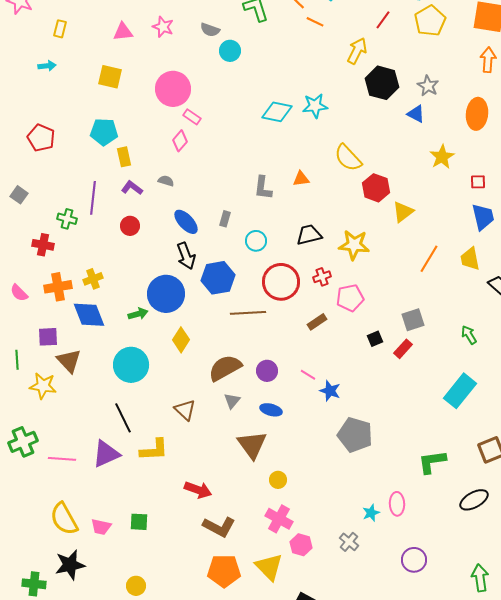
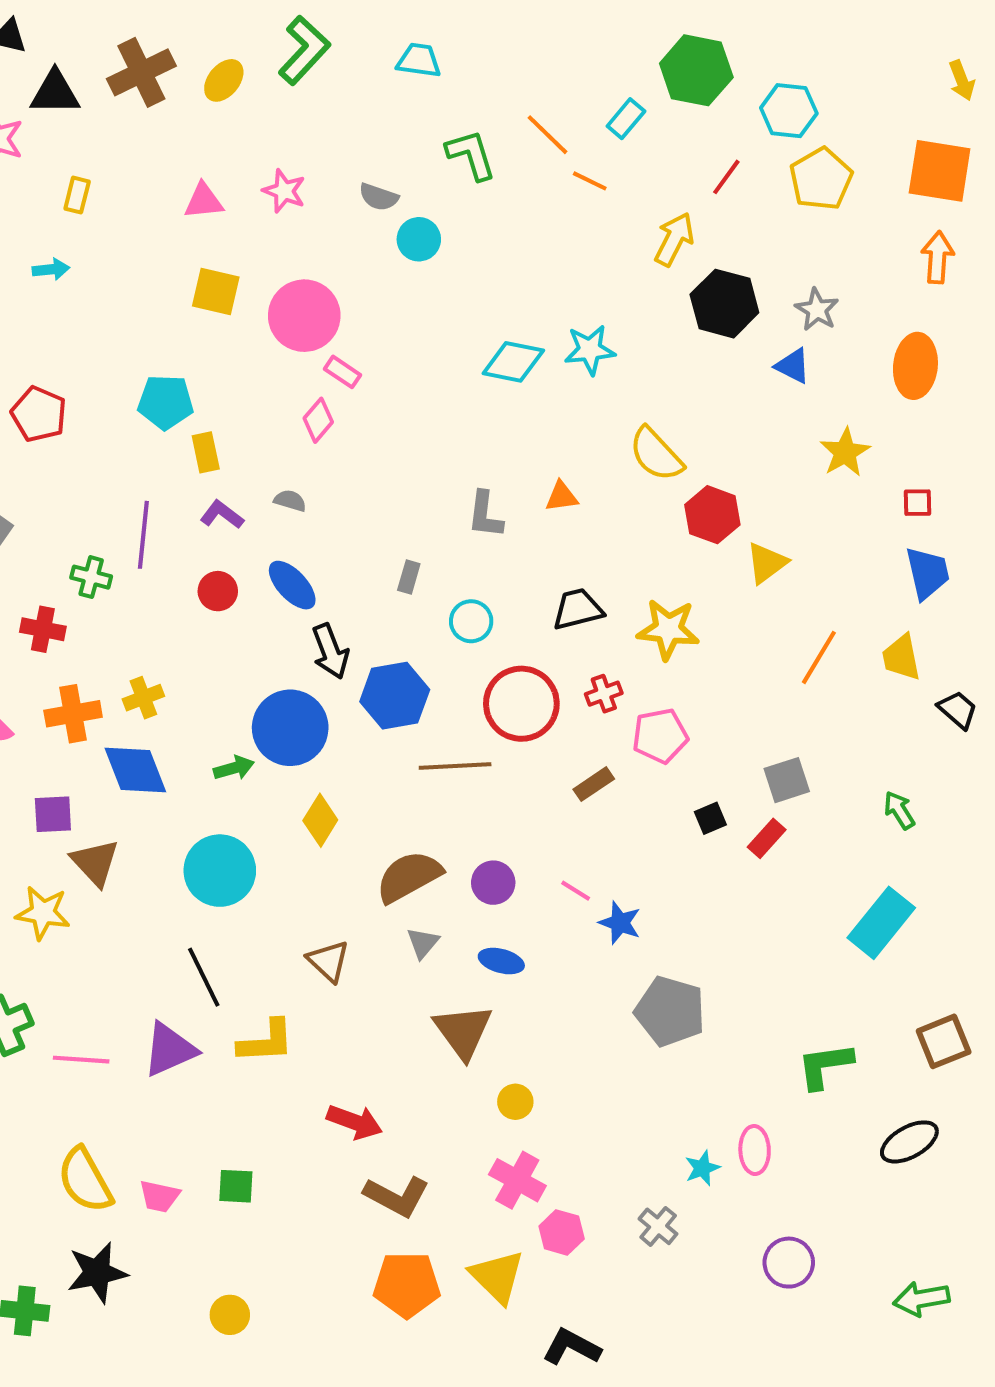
yellow square: (110, 77) -> (216, 292), moved
blue ellipse: (186, 222) -> (292, 585), moved
green arrow: (480, 578) -> (921, 1299), turned -92

